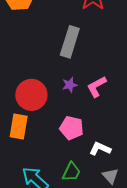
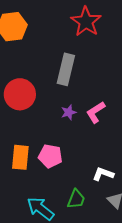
red circle: (31, 95) -> (20, 94), moved
pink pentagon: (72, 128) -> (50, 156), moved

